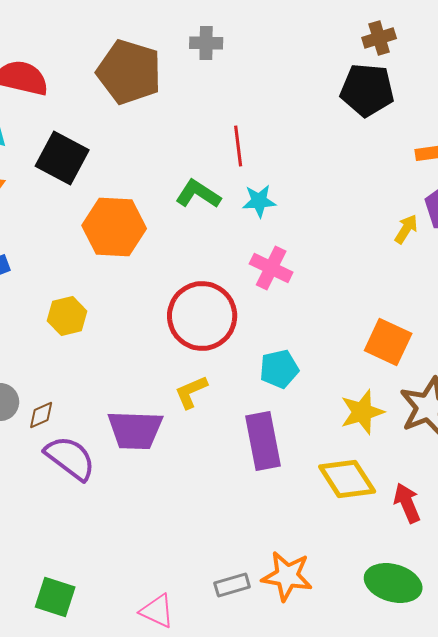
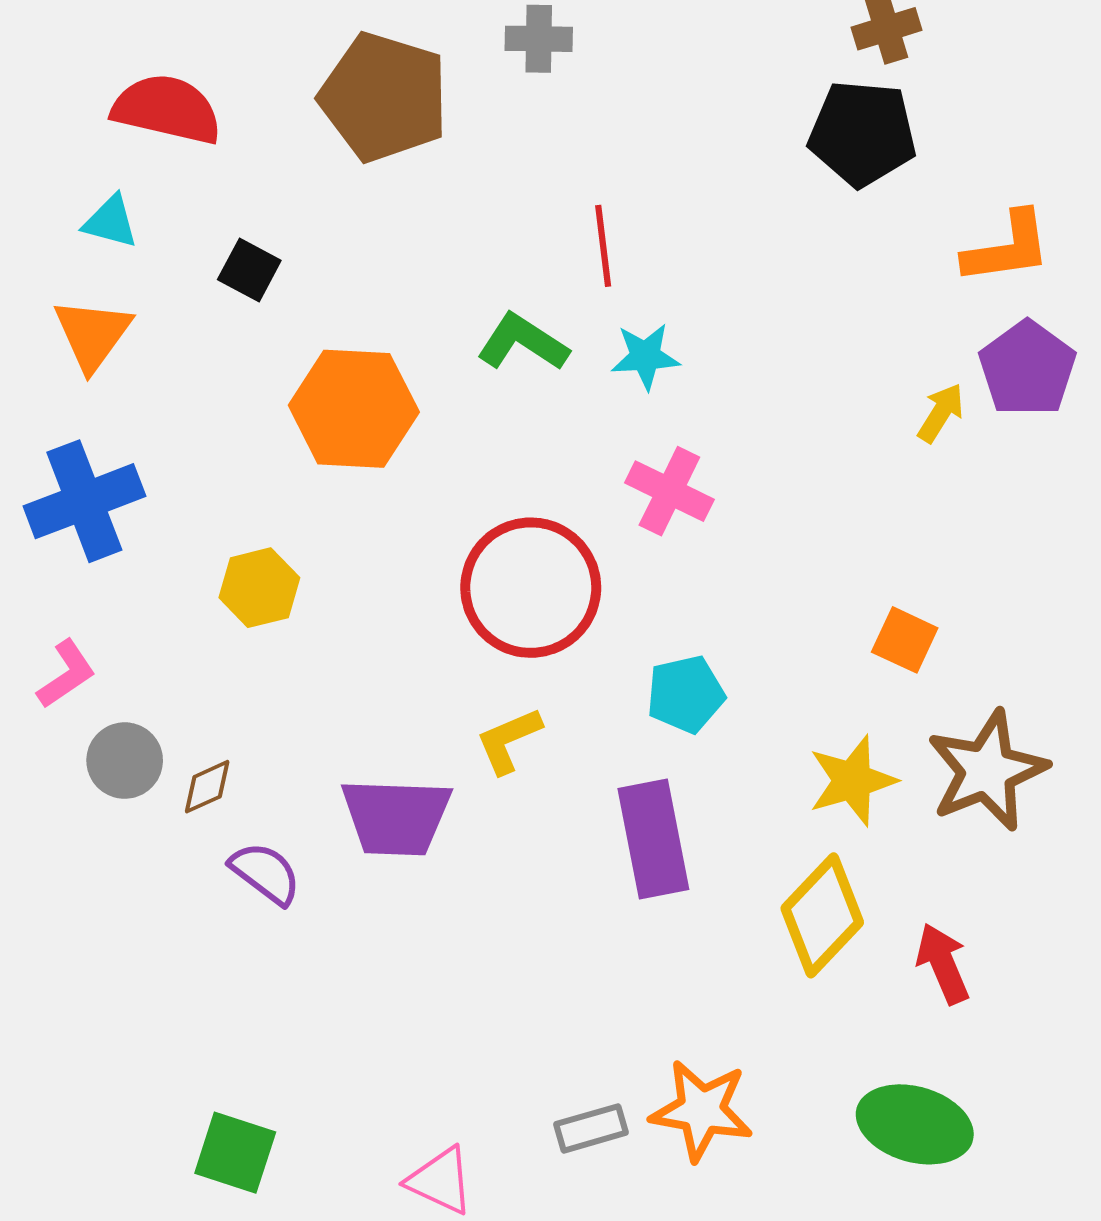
black square: (62, 158) -> (249, 270), size x0.6
orange square: (388, 342) -> (905, 640), size x0.7
purple semicircle: (70, 458) -> (265, 873), size x0.7
yellow diamond: (347, 479) -> (822, 915), turned 76

